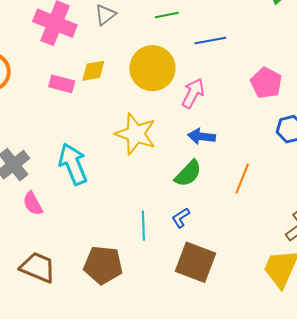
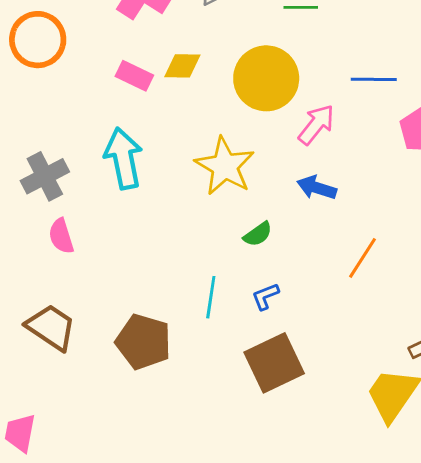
blue line: (210, 41) -> (374, 79), moved
cyan arrow: (73, 164) -> (123, 158), moved
green semicircle: (188, 173) -> (258, 234), moved, size x0.7
brown square: (195, 262) -> (274, 363), turned 33

